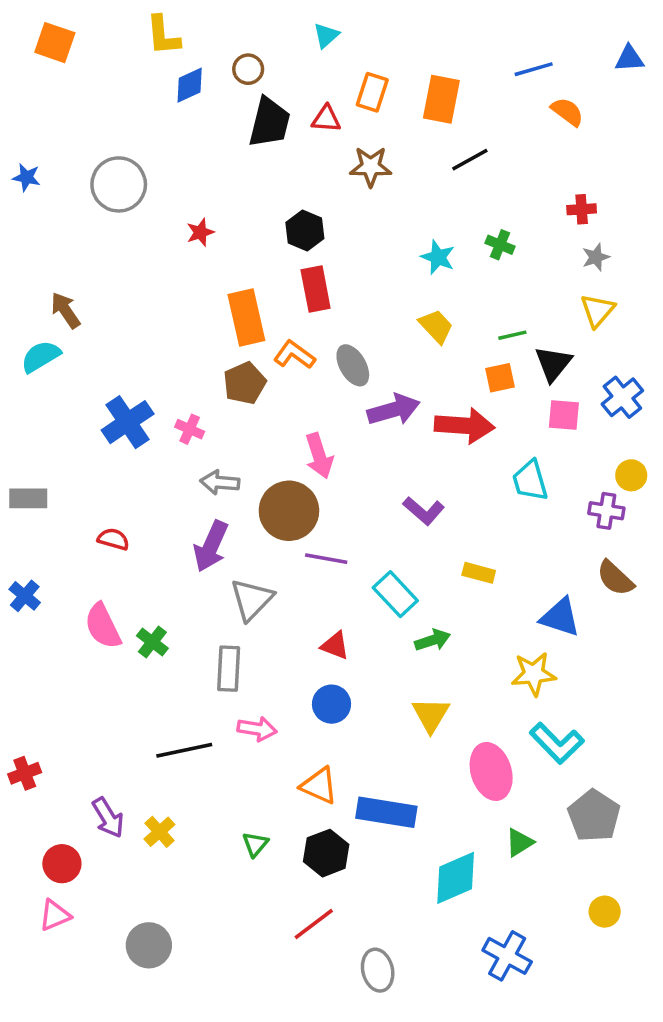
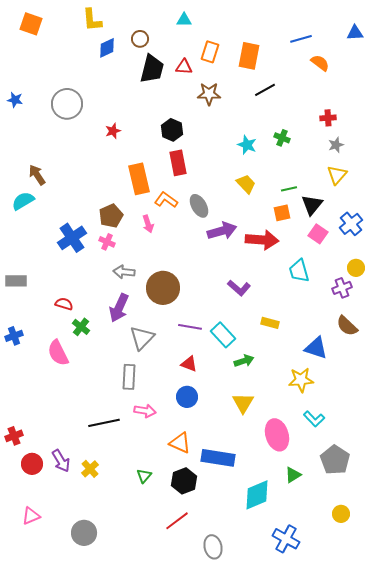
cyan triangle: (326, 35) -> (184, 20), turned 42
brown pentagon: (245, 383) -> (111, 216), moved
pink square: (564, 415) -> (318, 234), turned 30
pink arrow: (319, 456) -> (148, 224), moved, size x0.7
purple cross: (606, 511) -> (342, 288), turned -30
purple line: (326, 559) -> (190, 327), moved
blue cross: (25, 596) -> (14, 336), turned 30
green cross: (152, 642) -> (81, 327), moved
cyan L-shape: (557, 743) -> (314, 419), size x0.7
red circle: (62, 864) -> (32, 464), moved

